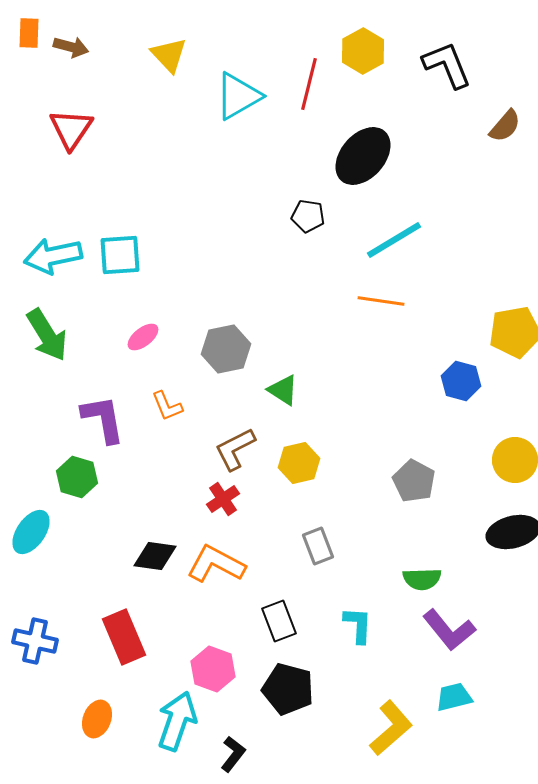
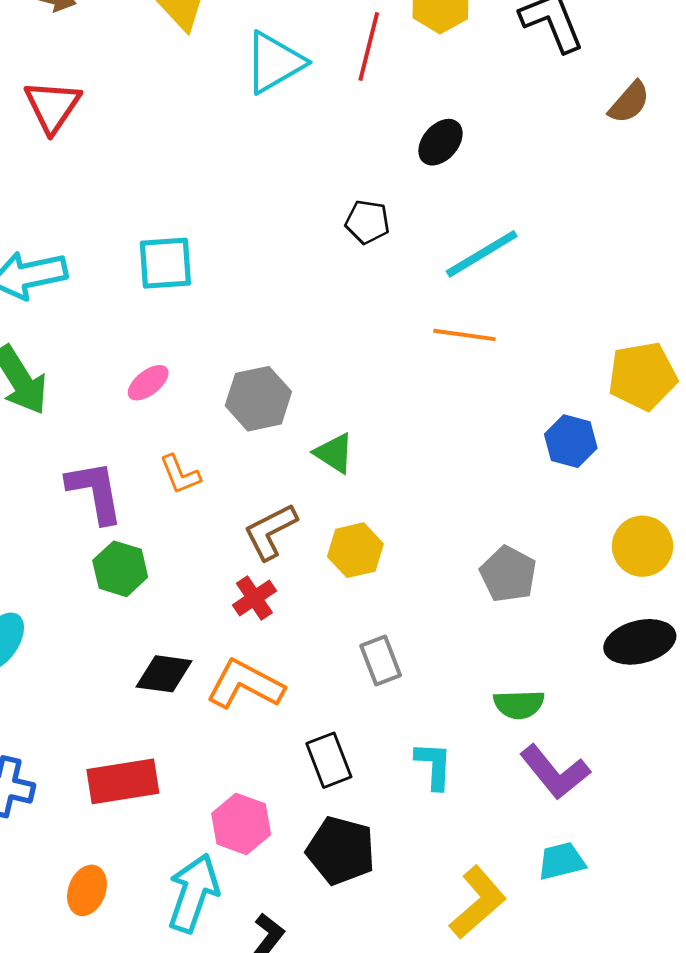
black ellipse: (363, 156) -> (440, 142), size x0.6
cyan square: (120, 255) -> (165, 263), moved
green hexagon: (77, 477) -> (120, 569), moved
red rectangle: (124, 637) -> (123, 781), turned -76

